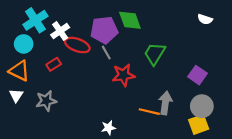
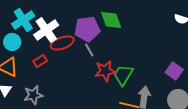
white cross: (60, 31) -> (46, 30), size x1.4
red ellipse: (77, 45) -> (62, 43), turned -40
green trapezoid: (155, 54) -> (123, 75), moved

